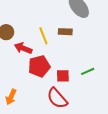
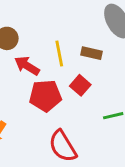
red square: (63, 76) -> (80, 85), moved, turned 32

